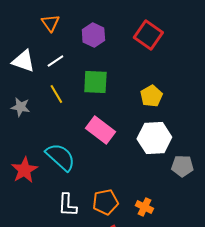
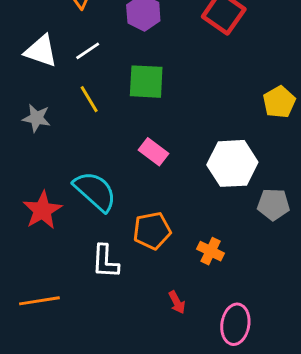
yellow pentagon: (151, 96) -> (279, 102), moved
pink rectangle: (100, 130) -> (153, 152), size x0.7
orange pentagon: (105, 202) -> (152, 231), moved
orange cross: (144, 207) -> (211, 251), moved

